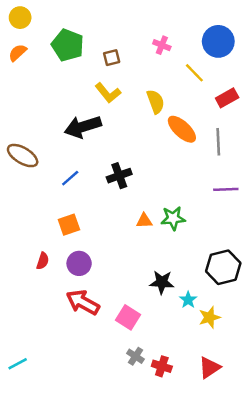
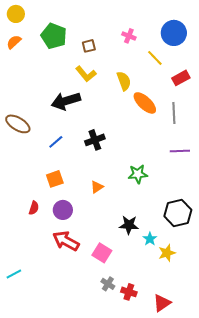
orange triangle: (144, 221) -> (97, 187), moved, turned -32
cyan line: (18, 364) -> (14, 274), moved
red triangle: (209, 368) -> (162, 303), moved

